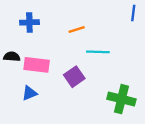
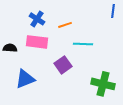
blue cross: (29, 22) -> (37, 19), moved, turned 35
pink rectangle: (37, 65) -> (37, 42), moved
blue triangle: (29, 93) -> (25, 79), size x1.5

